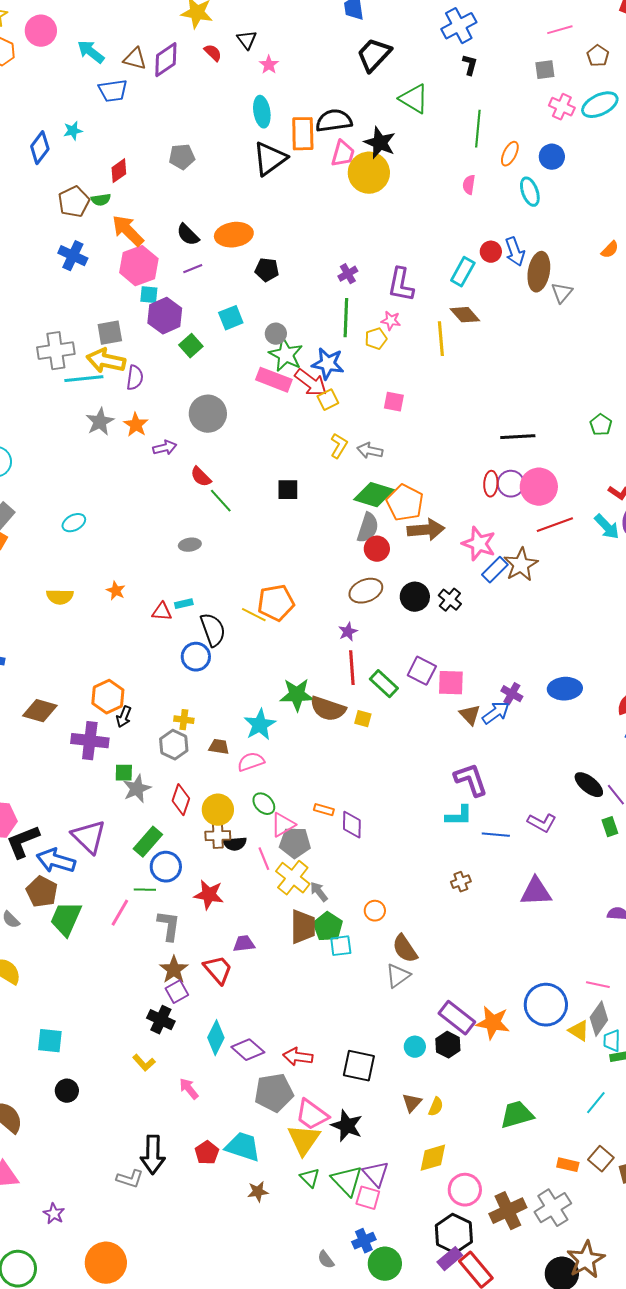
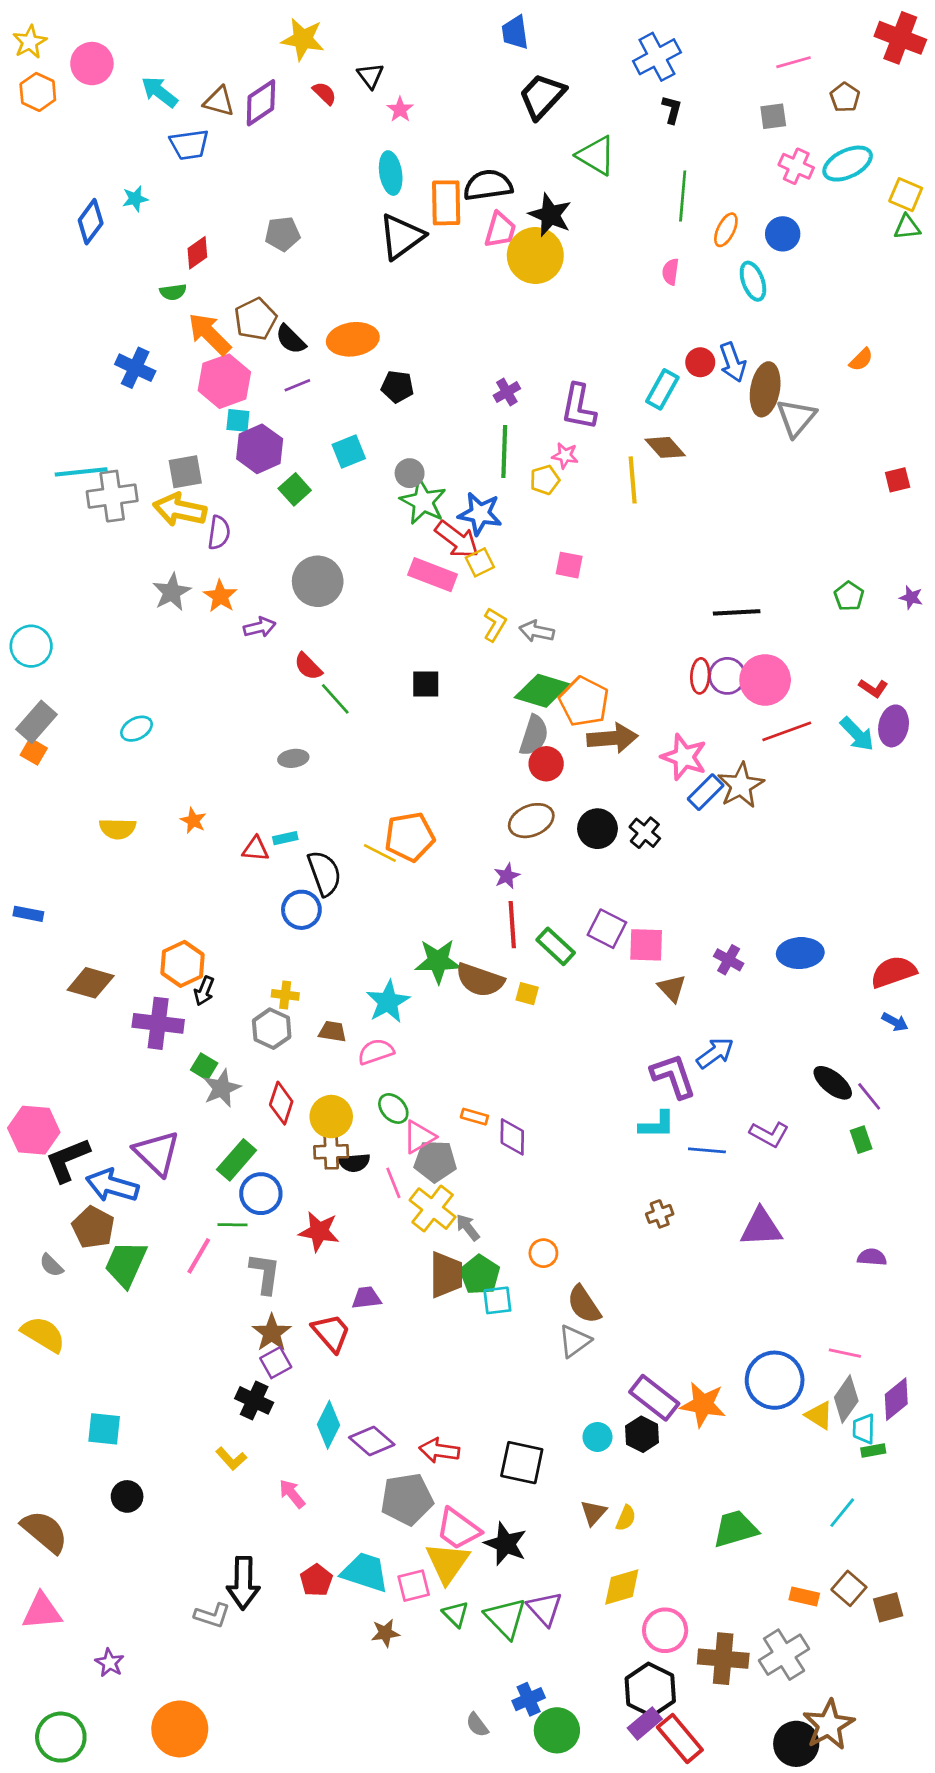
brown pentagon: (74, 202) -> (255, 319), moved
gray triangle: (562, 293) -> (796, 418), size x1.4
cyan line: (84, 379) -> (81, 472), moved
pink rectangle: (274, 380) -> (433, 575), moved
blue arrow: (496, 713) -> (715, 1053), moved
green square: (124, 773) -> (204, 1067), turned 30
pink square: (368, 1198) -> (414, 1586), moved, turned -30
brown cross: (508, 1211) -> (723, 1659), turned 30

